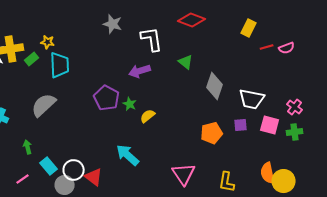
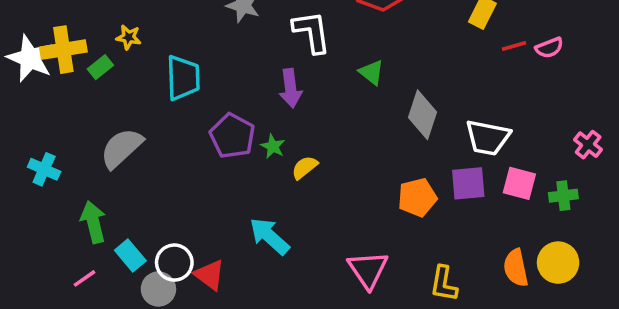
cyan trapezoid: (60, 65) -> (183, 78), moved
purple arrow: (140, 71) -> (290, 88), turned -80
pink cross: (295, 107) -> (588, 145), moved
purple square: (241, 125) -> (468, 183), size x1.5
green arrow: (28, 147) -> (93, 222), size x1.6
yellow circle: (284, 181) -> (558, 263), moved

